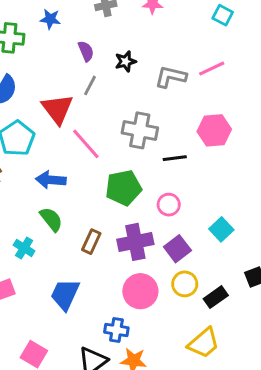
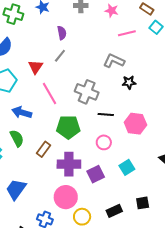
black star: (126, 61) -> (129, 82), moved
pink line: (212, 69) -> (127, 33), moved
red triangle: (57, 109) -> (35, 67), size x0.7
pink hexagon: (214, 130) -> (135, 124), moved
pink circle: (169, 205) -> (104, 142), moved
brown rectangle: (91, 242) -> (43, 149), moved
yellow circle: (185, 284) -> (82, 217), moved

